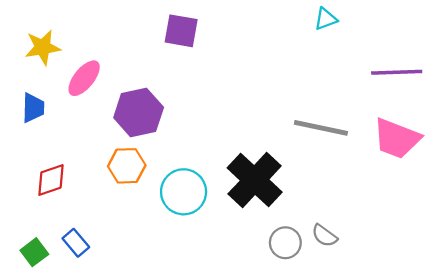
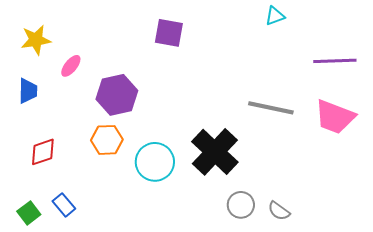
purple square: (181, 31) -> (169, 33), moved
pink ellipse: (84, 78) -> (71, 66), size x0.7
gray semicircle: (324, 236) -> (279, 211), moved

